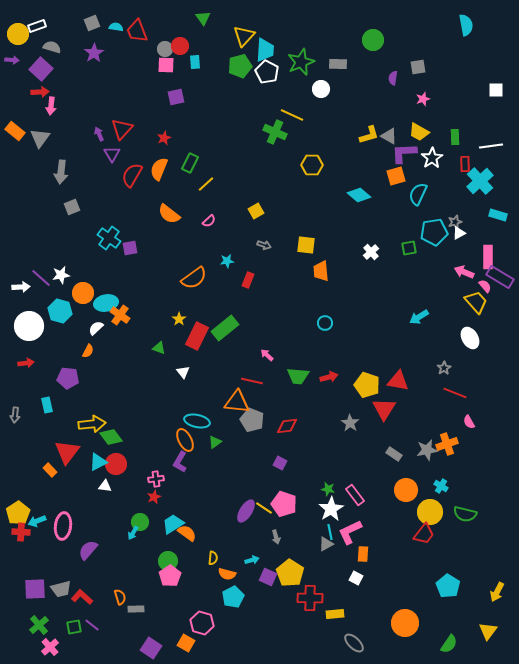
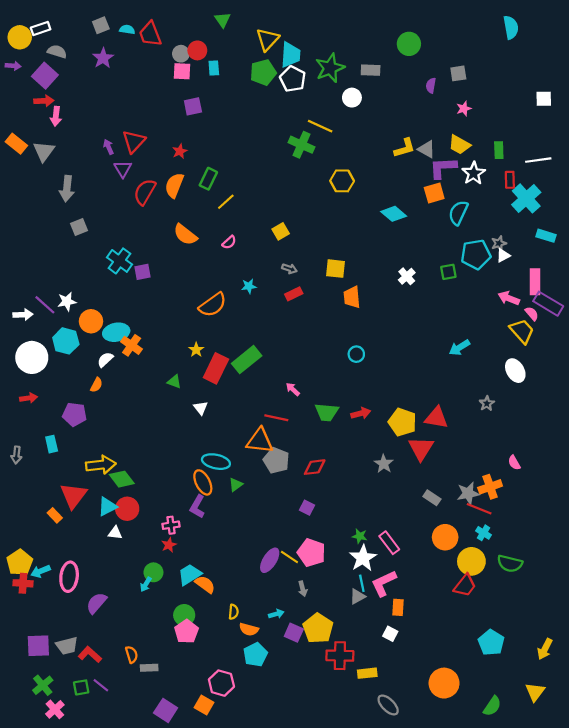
red rectangle: (248, 280) -> (294, 294), moved, turned 42
red line: (455, 393) -> (479, 509), moved

